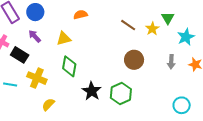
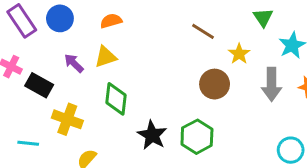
orange semicircle: (80, 15) -> (111, 21), moved
yellow star: (152, 29) -> (239, 54), moved
purple arrow: (35, 36) -> (74, 63), moved
gray arrow: (171, 62) -> (272, 84), size x1.5
cyan line: (10, 85) -> (28, 143), moved

